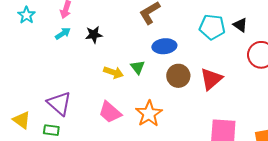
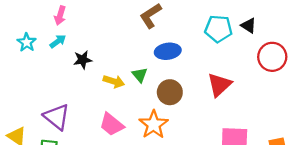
cyan star: (26, 15) -> (27, 42), moved
black star: (94, 35) -> (83, 60), moved
brown circle: (178, 76) -> (170, 92), moved

